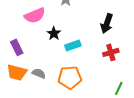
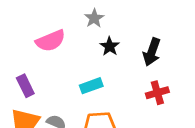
black star: (54, 33) -> (110, 46), moved
cyan rectangle: (73, 45) -> (91, 86), moved

